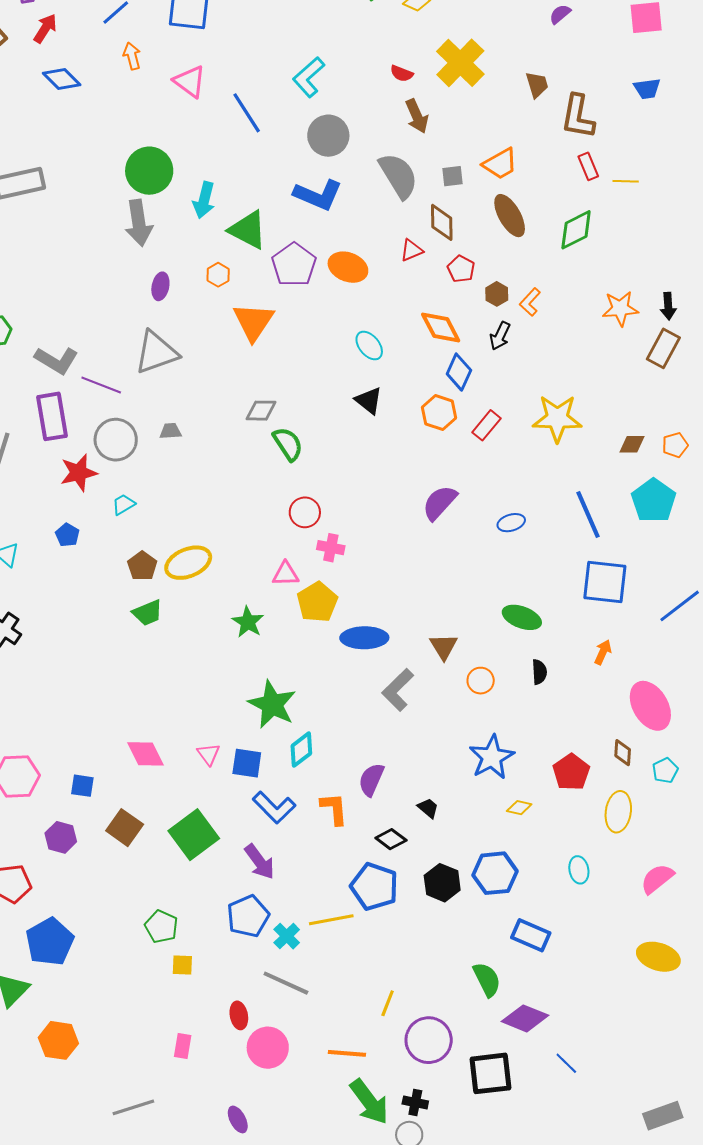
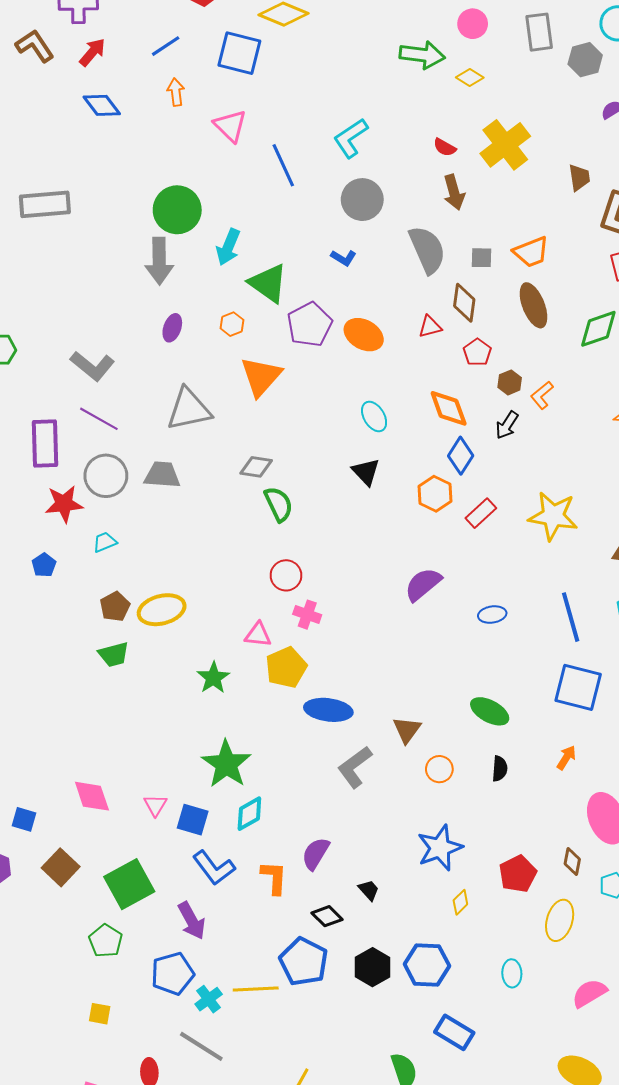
blue L-shape: (318, 195) -> (344, 258), size x0.5
gray triangle: (156, 352) -> (189, 409), moved
gray L-shape: (56, 360) -> (92, 366), moved
gray trapezoid: (170, 431) -> (162, 475), size x1.6
yellow diamond: (519, 808) -> (460, 902), turned -65
green pentagon: (161, 927) -> (106, 941), moved

